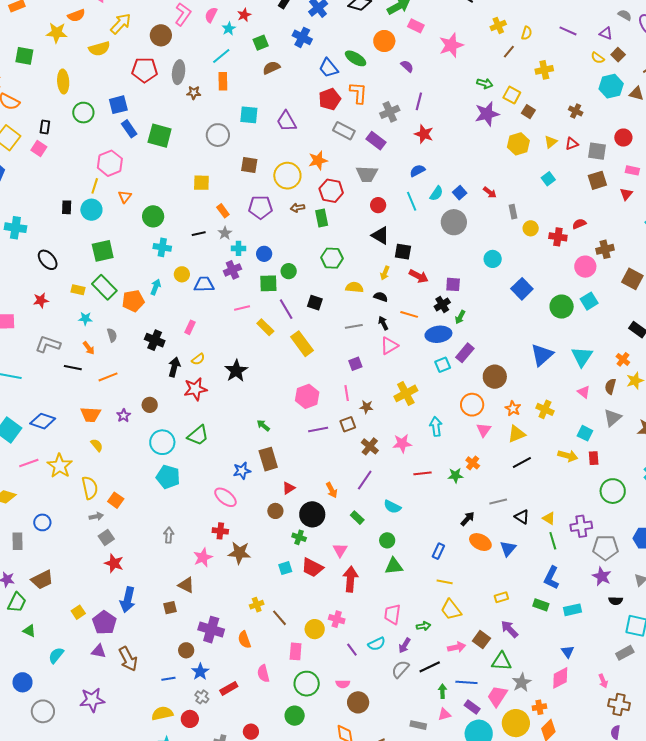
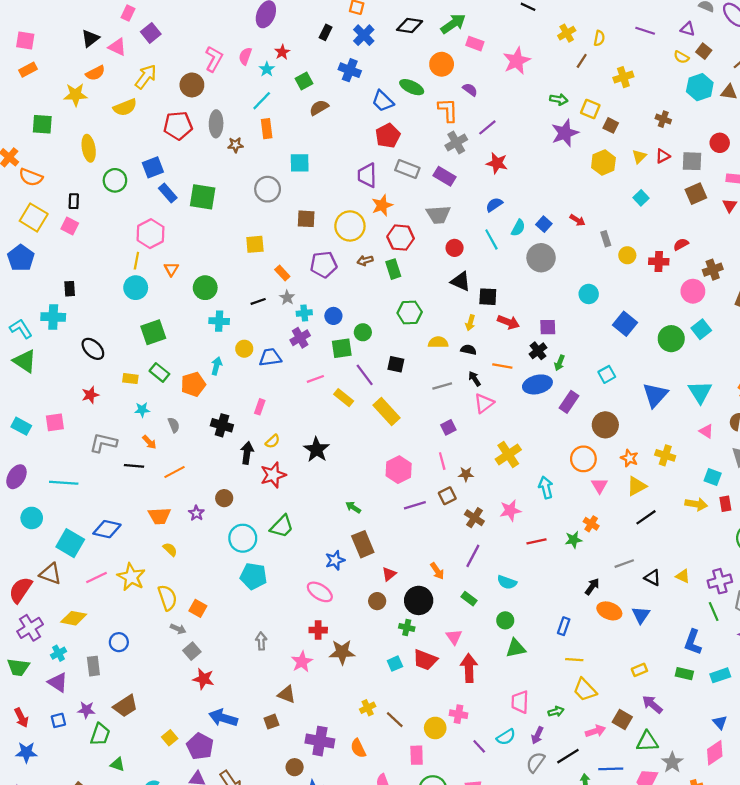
orange L-shape: (358, 93) -> (448, 110), moved
purple line: (419, 101) -> (487, 127), turned 42
purple trapezoid: (286, 121) -> (367, 175), moved, turned 35
black rectangle: (67, 207) -> (70, 289), moved
green rectangle: (104, 287) -> (159, 372), size x0.7
cyan square: (443, 365) -> (607, 374), moved
gray arrow: (96, 516) -> (178, 629), turned 40
green line: (553, 541) -> (714, 612), moved
blue arrow: (128, 600) -> (223, 718), turned 100

